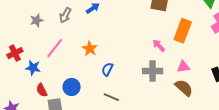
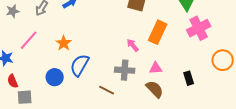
blue semicircle: (107, 69) -> (80, 65), size x1.6
blue circle: (72, 87) -> (55, 77), moved
brown line: (111, 97) -> (107, 90), moved

